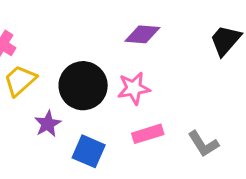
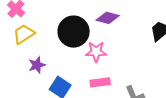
black circle: (83, 86) -> (74, 32), moved

